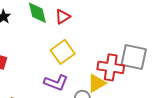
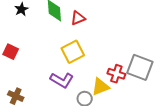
red cross: (111, 67) -> (116, 74), size x0.7

